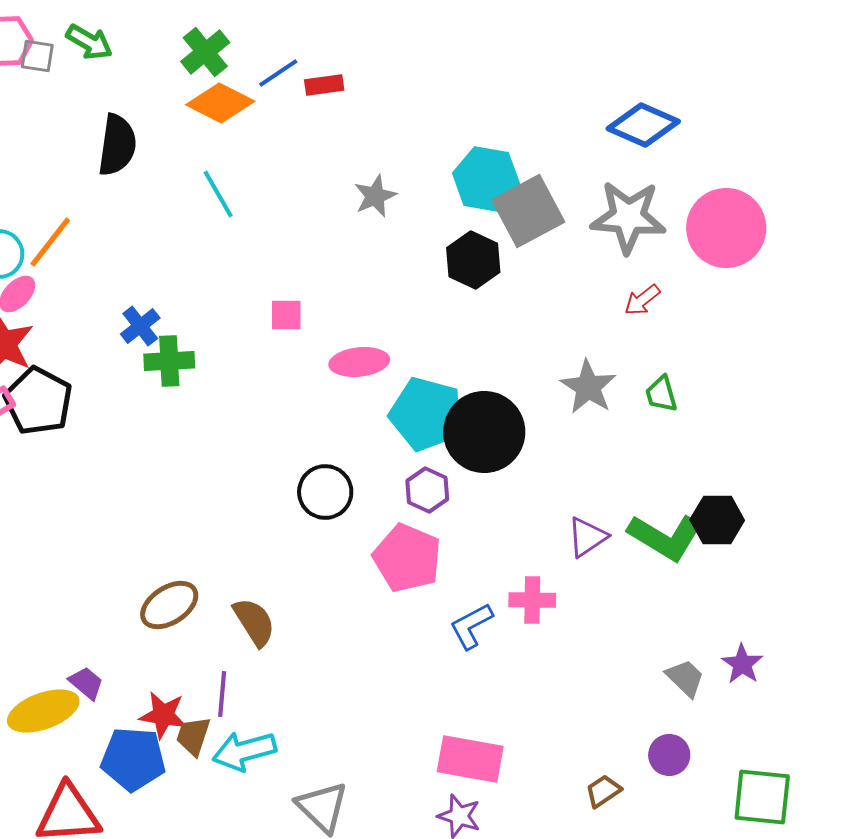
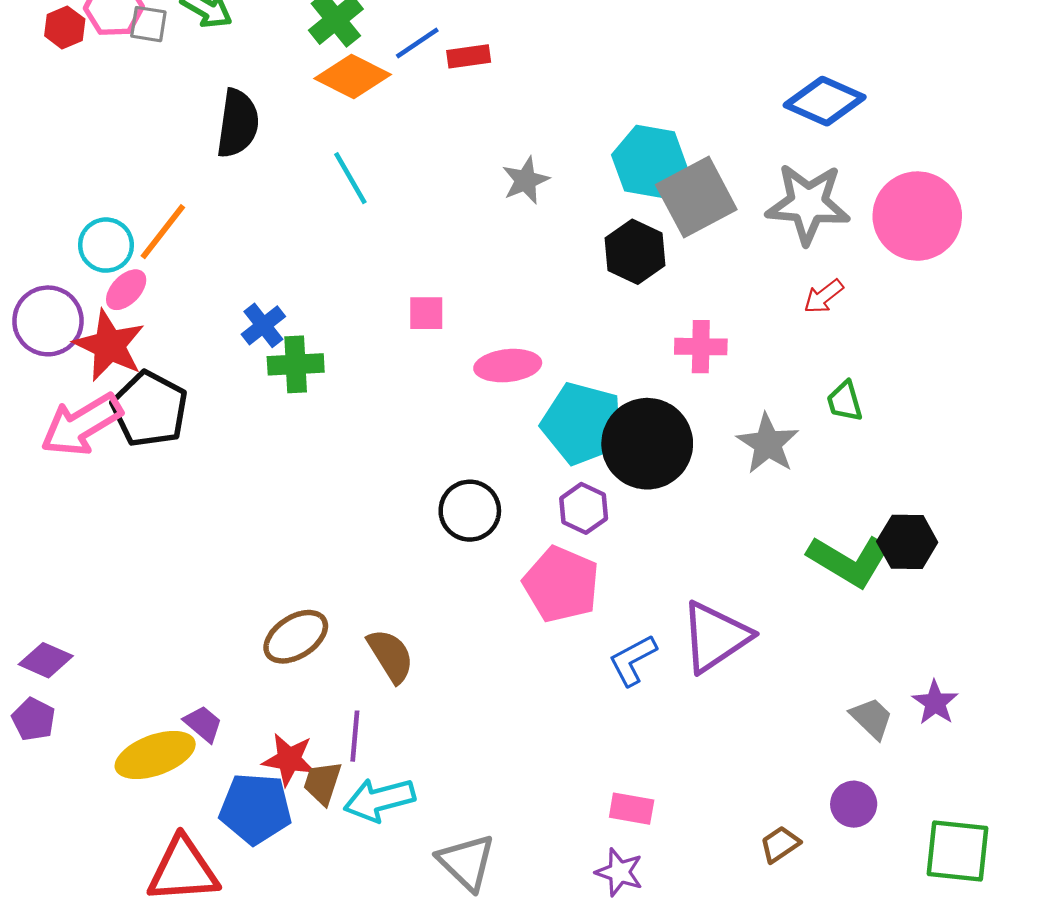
gray star: (588, 387) -> (768, 444), moved
purple triangle: (587, 537) -> (715, 637), moved, size x1.6
pink cross: (532, 600) -> (701, 347), moved
pink rectangle: (470, 759) -> (632, 809), size x0.6

